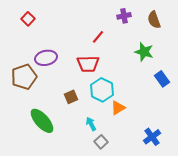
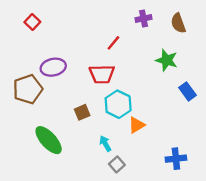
blue cross: (152, 137) -> (176, 159), turned 30

